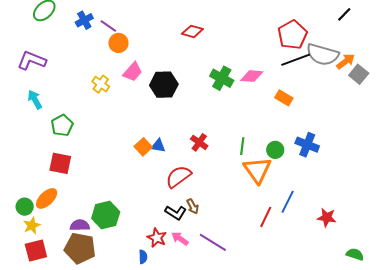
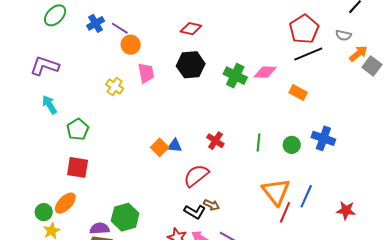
red diamond: (192, 31) -> (191, 29), moved
gray semicircle: (323, 55) -> (343, 35), moved, size x0.5
pink trapezoid: (133, 72) -> (146, 73), turned -50
black hexagon: (164, 85) -> (191, 65), moved
orange triangle: (257, 170) -> (276, 192), moved
brown arrow: (193, 206) -> (212, 205), turned -35

